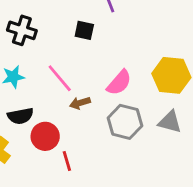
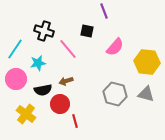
pink line: (60, 78) -> (68, 49), moved
pink semicircle: (119, 83) -> (115, 47), moved
brown arrow: (80, 103) -> (66, 81), moved

